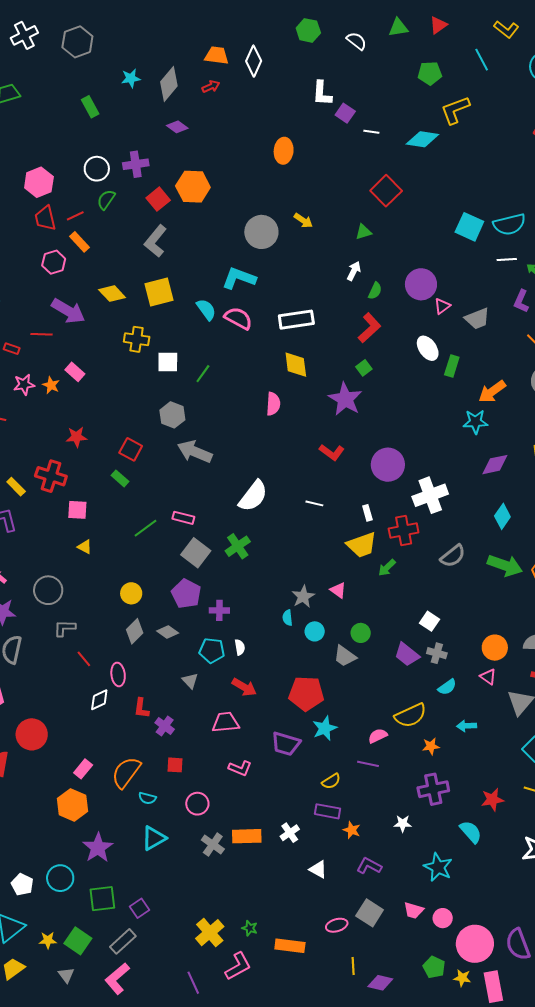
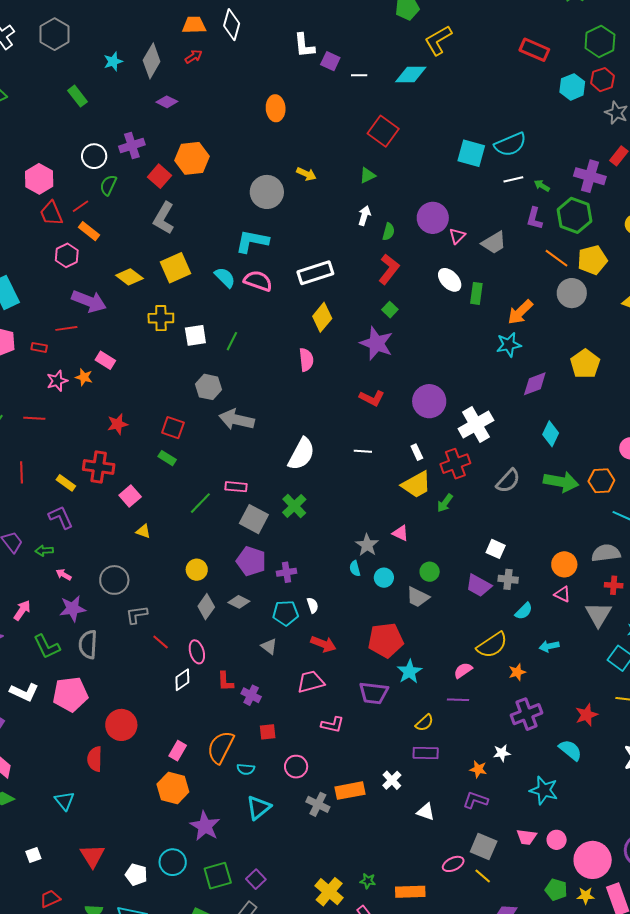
yellow diamond: (296, 365) -> (322, 317), turned 56
pink square: (77, 510) -> (130, 496), turned -35
orange star: (352, 830) -> (478, 769), moved
yellow line: (353, 966) -> (483, 876), moved, turned -36

